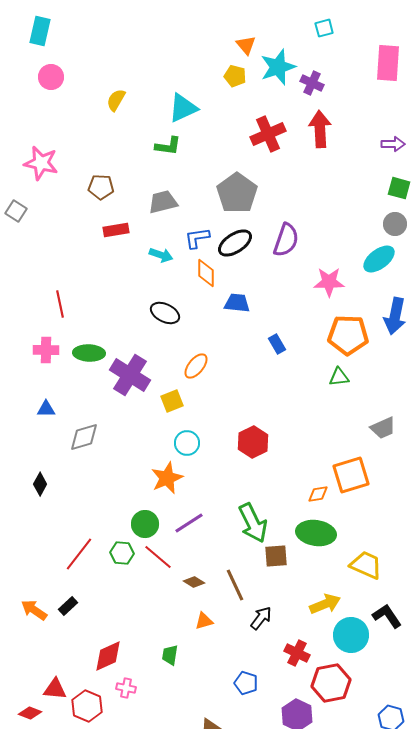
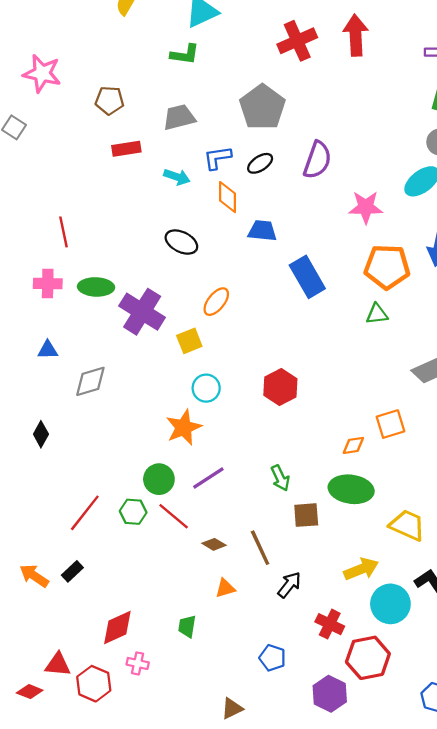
black ellipse: (235, 243) -> (260, 163), size x0.7
blue rectangle: (277, 344) -> (307, 277), size x1.8
orange square: (351, 475) -> (390, 424), size x0.7
green arrow: (253, 523) -> (280, 478), size x0.6

